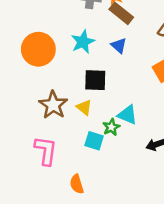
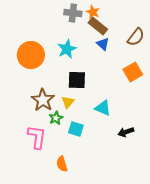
blue triangle: (119, 46) -> (103, 44), moved
yellow triangle: (84, 107) -> (68, 102), turned 32
green star: (111, 127) -> (56, 118), moved

